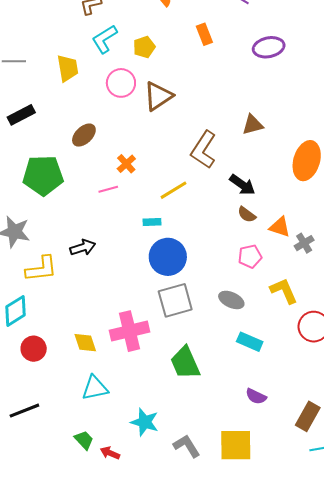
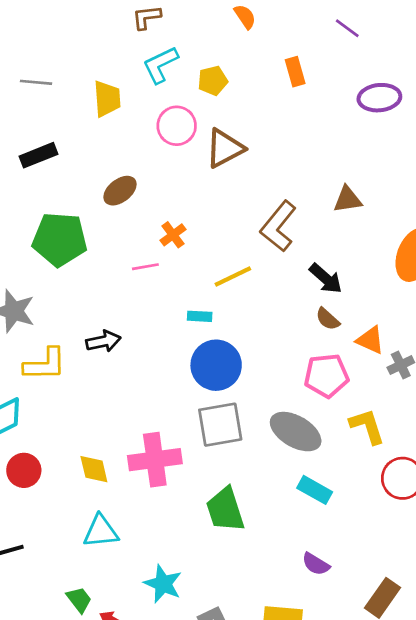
pink pentagon: (250, 256) -> (326, 376), size x1.4
gray ellipse: (231, 300) -> (296, 432), size x1.5

